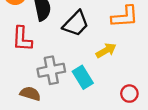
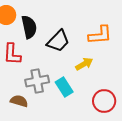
red circle: (129, 94) -> (104, 101), size x1.5

